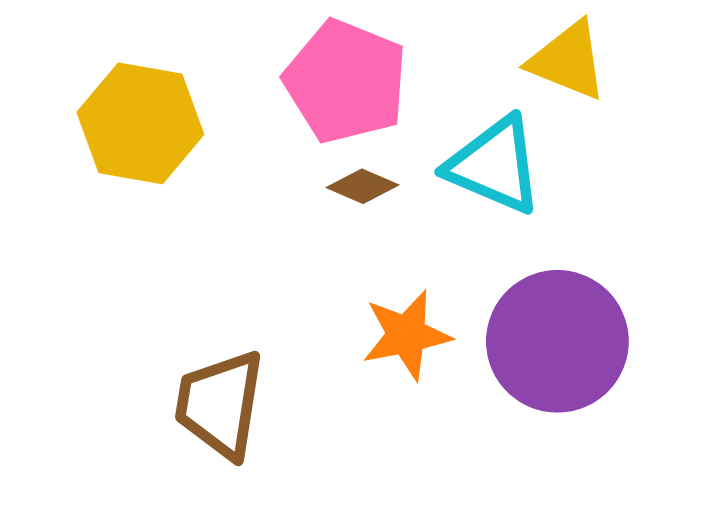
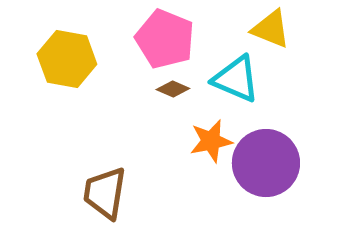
orange star: (407, 335) -> (211, 141), moved

